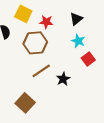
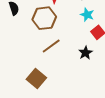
black star: (63, 79) -> (85, 53), moved

